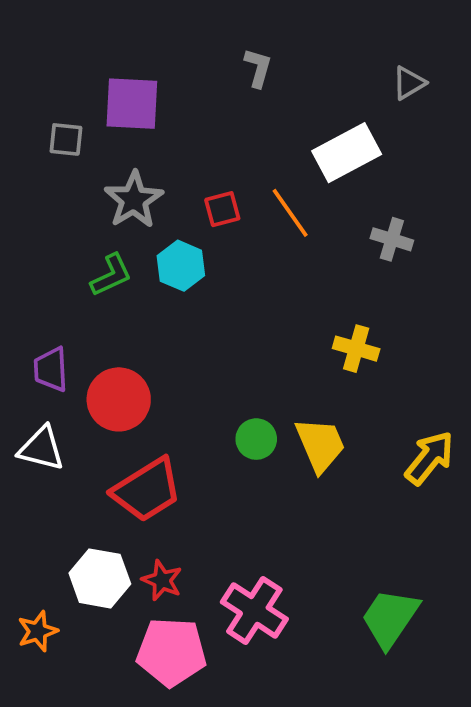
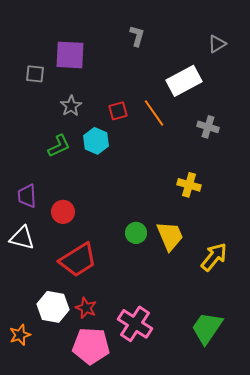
gray star: (134, 200) -> (71, 106), size x0.7
red circle: (119, 399) -> (63, 212), size x0.7
yellow arrow: (430, 458) -> (214, 257), moved

